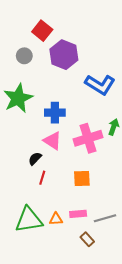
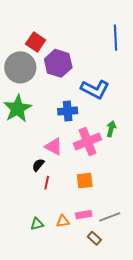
gray circle: (24, 56) -> (20, 67), size x2.0
blue cross: (55, 113) -> (68, 111), moved
green triangle: (29, 220) -> (37, 224), size x0.5

